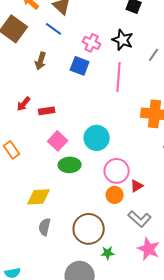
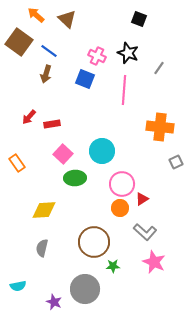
blue line: (54, 29) -> (49, 51), moved
gray semicircle: (45, 227) -> (42, 248), moved

